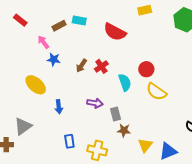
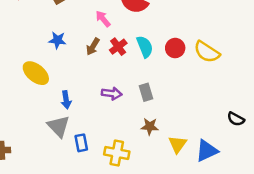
pink arrow: (43, 42) -> (103, 19), moved
cyan semicircle: (125, 82) -> (145, 47), moved
yellow semicircle: (156, 92) -> (207, 52), moved
gray rectangle: (116, 114) -> (146, 92), moved
gray triangle: (23, 126) -> (59, 126), moved, turned -36

